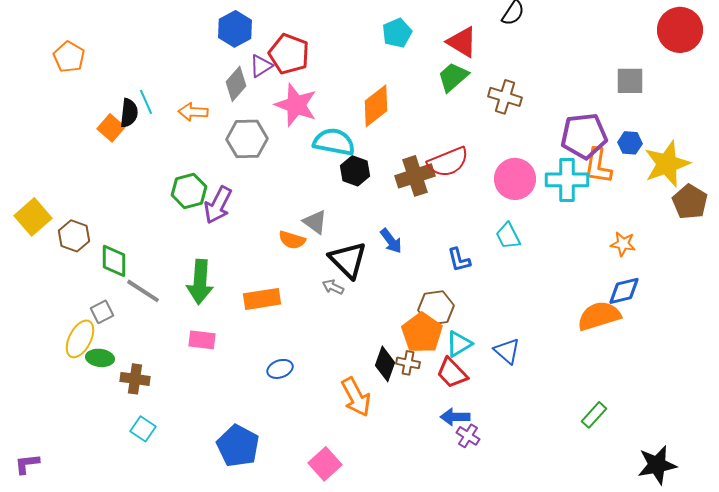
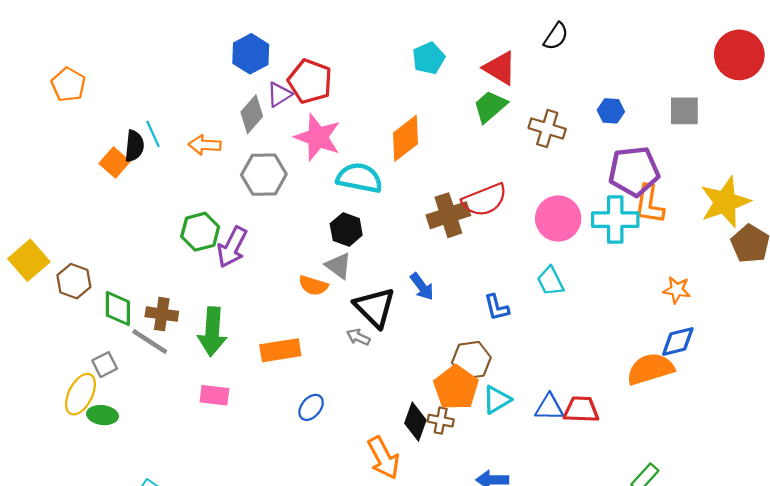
blue hexagon: (630, 143) -> (611, 111), moved
black hexagon: (355, 171) -> (346, 229), moved
blue triangle: (507, 351) -> (549, 407), turned -40
blue ellipse: (280, 369) -> (311, 407), moved, turned -30
red trapezoid: (452, 373) -> (581, 410), moved, turned 136
brown cross: (135, 379) -> (162, 314), moved

